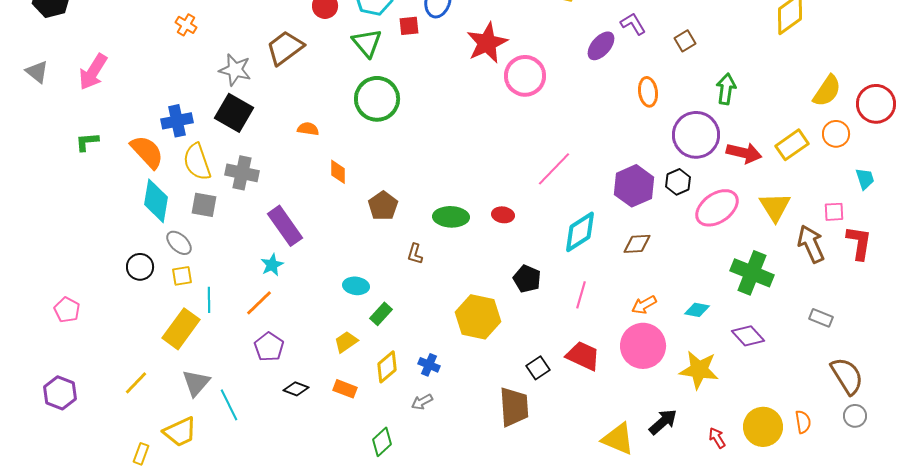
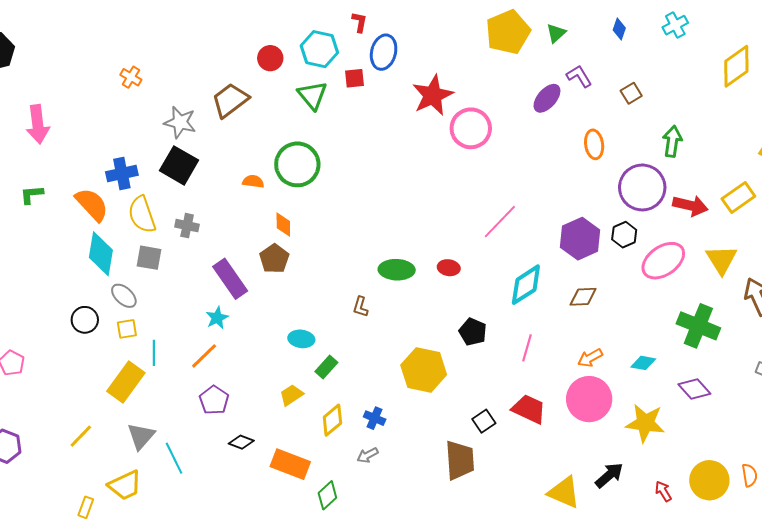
pink arrow: (93, 72) -> (38, 124), turned -39
green circle: (377, 99) -> (297, 164), moved
gray cross: (242, 173) -> (187, 226), size x0.7
brown pentagon: (383, 206) -> (274, 259), moved
orange rectangle: (345, 389) -> (290, 464), moved, size x1.6

